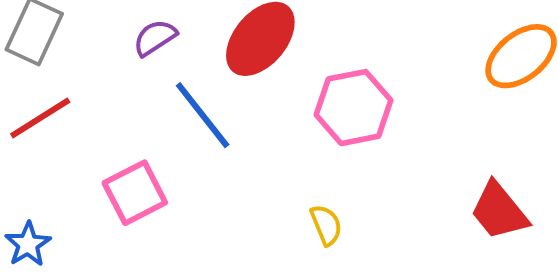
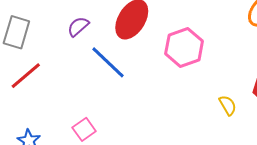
pink square: (135, 193) -> (84, 129), moved, size x0.7
yellow semicircle: (326, 225) -> (228, 105), moved

